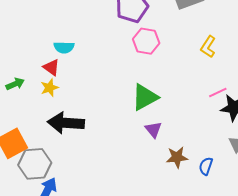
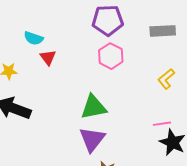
red triangle: (51, 67) -> (48, 57), moved
purple triangle: (153, 130) -> (92, 139), size x1.6

